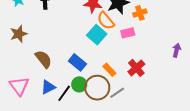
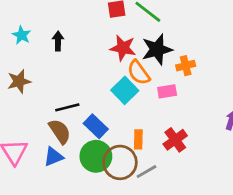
brown semicircle: (43, 59) -> (60, 131), moved
orange rectangle: (109, 70) -> (138, 139), turned 40
green circle: (79, 84) -> (96, 156), size x1.5
black line: (64, 93) -> (67, 107), moved, turned 36

